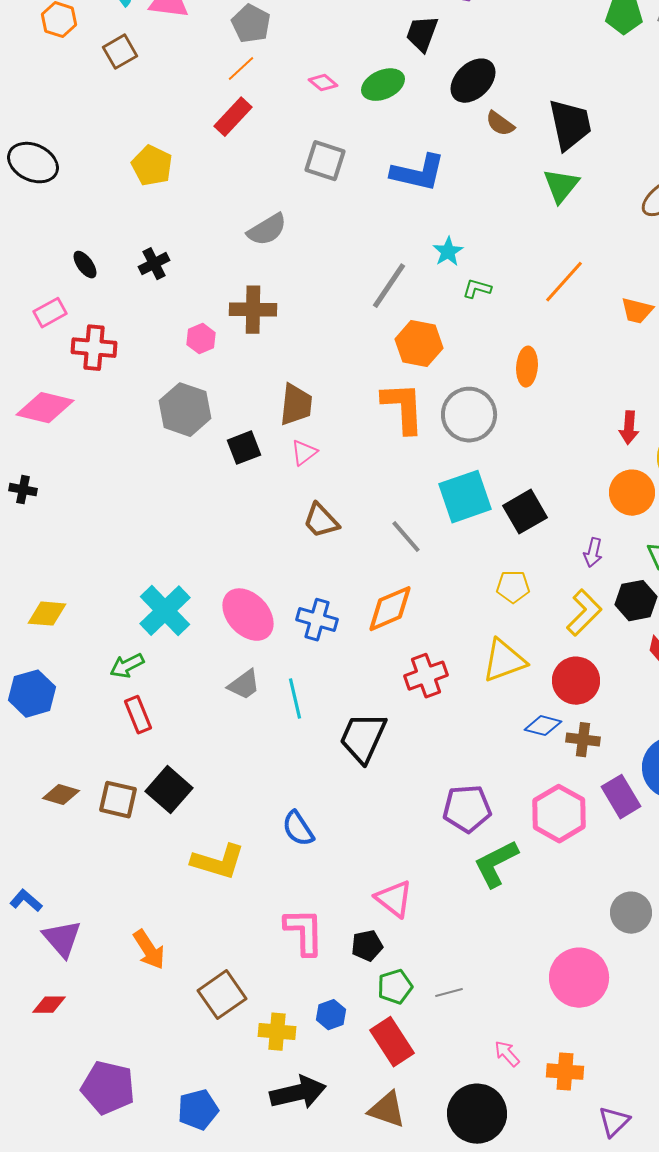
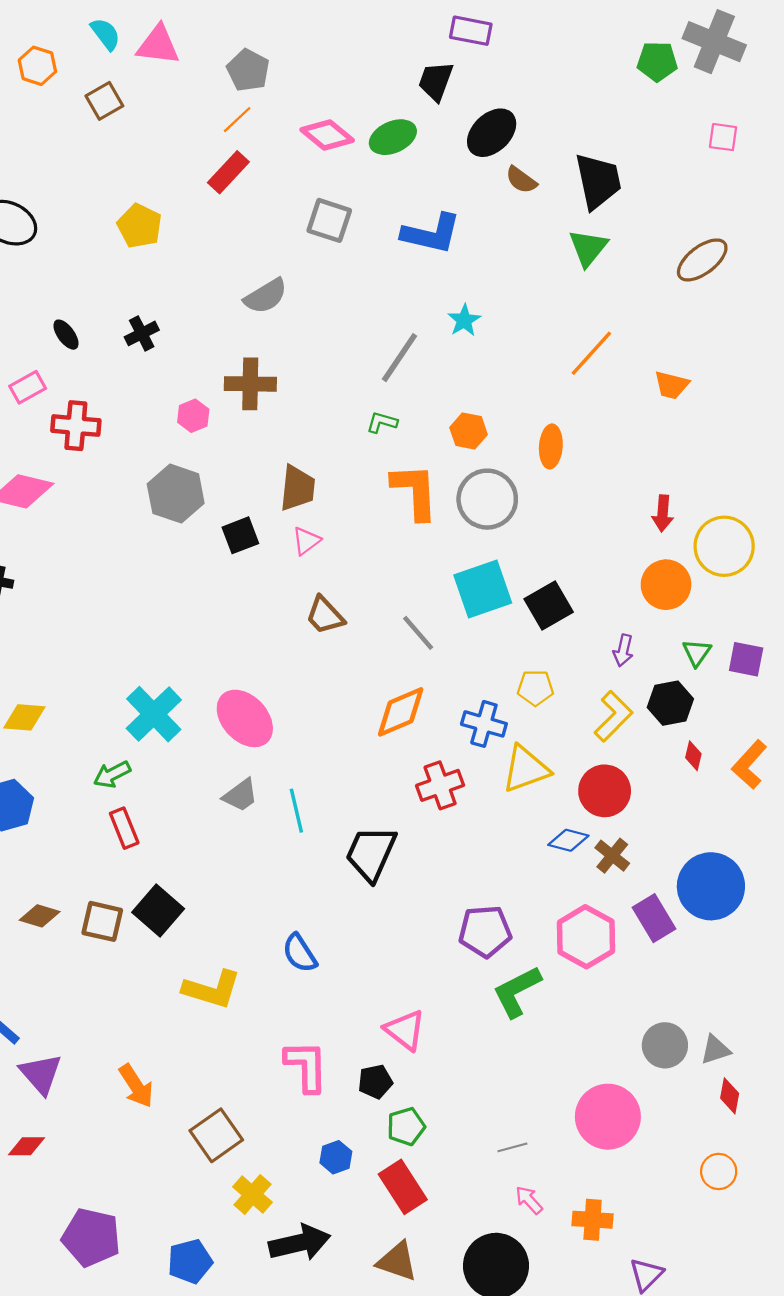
pink diamond: (323, 83) -> (327, 135), size x1.6
green L-shape: (477, 289) -> (382, 422), moved
orange hexagon: (419, 344) -> (469, 431), moved, size x0.7
blue cross: (317, 620) -> (484, 724), moved
brown cross: (583, 740) -> (612, 856), turned 32
gray line: (449, 993) -> (512, 1147), moved
yellow cross: (277, 1032) -> (252, 1195), moved, turned 36

